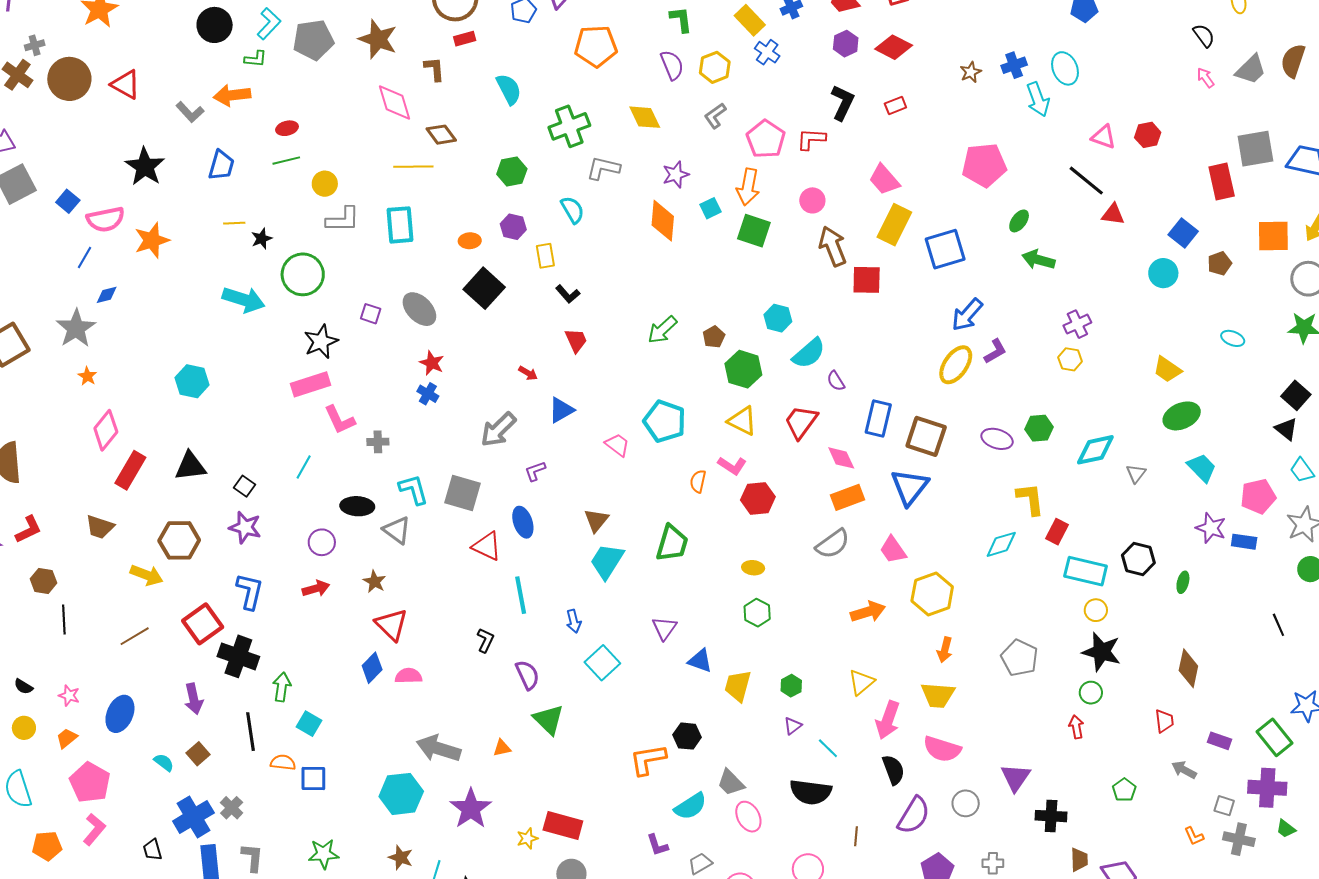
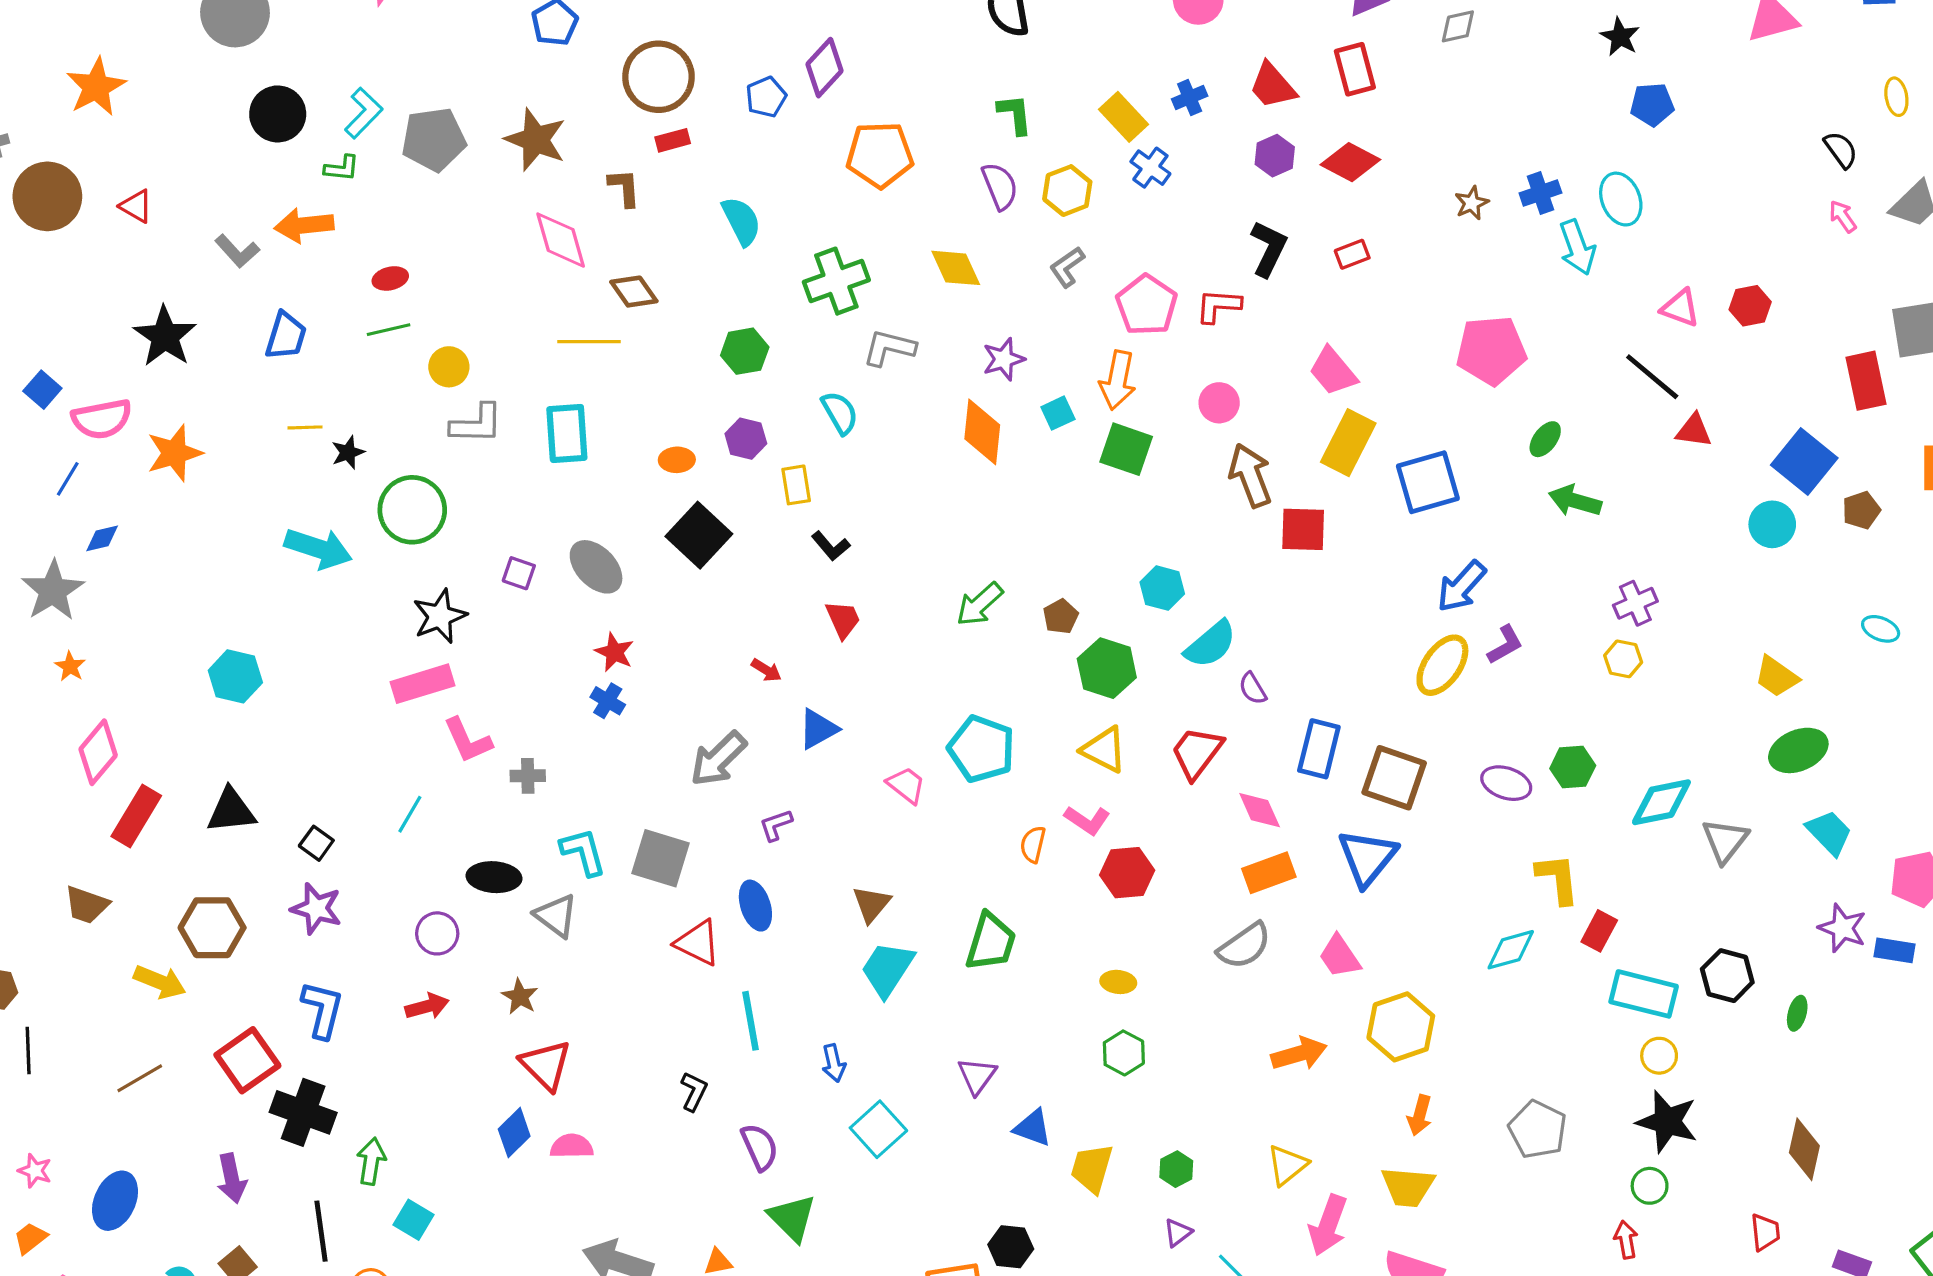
red triangle: (126, 84) -> (136, 206), size x0.7
blue square: (1183, 233) -> (1804, 461), size x1.4
gray triangle: (1136, 474) -> (1725, 841), size x1.5

